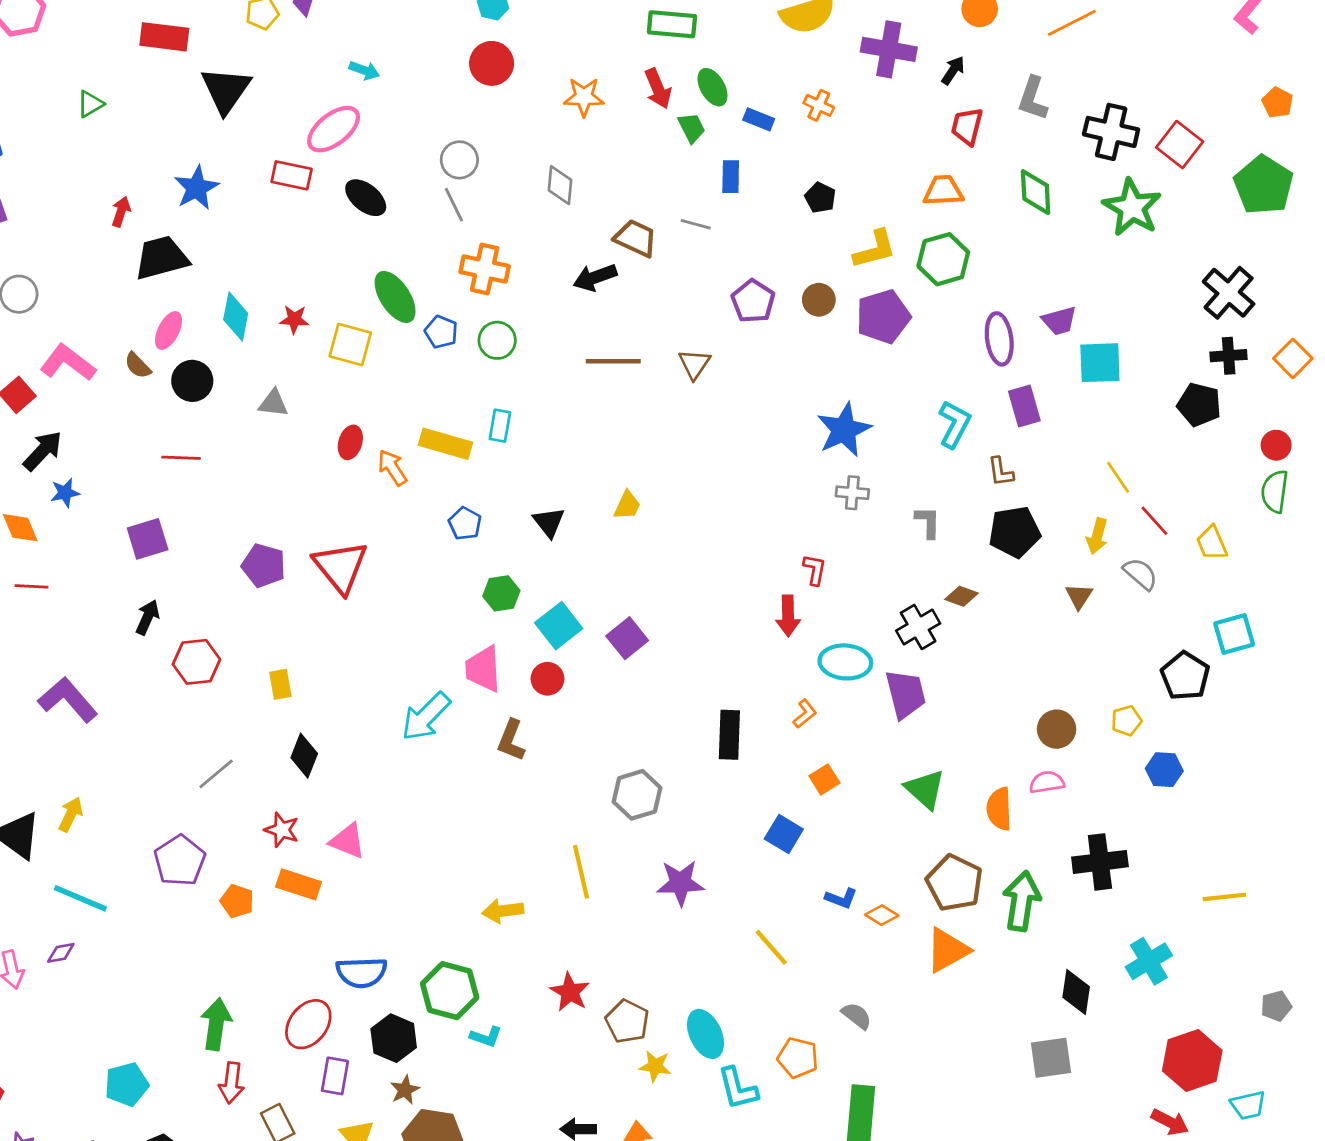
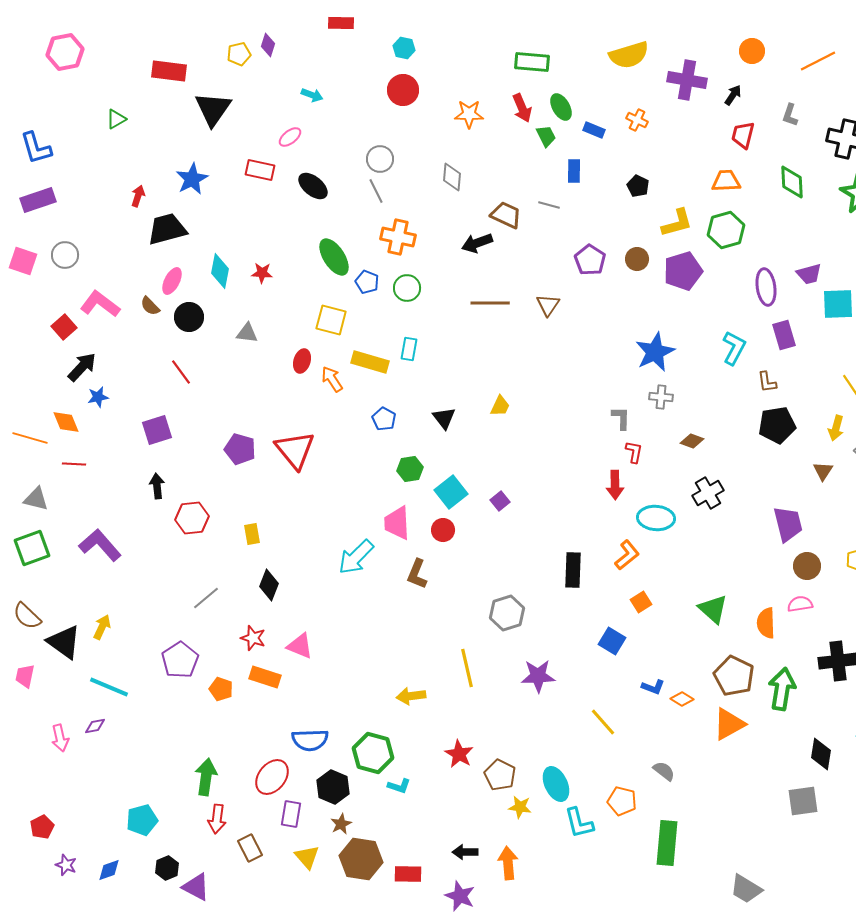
gray L-shape: (1033, 98) -> (790, 115), size x0.7
pink ellipse: (334, 129) -> (290, 137), size x0.6
yellow square: (350, 345) -> (331, 320), moved
red line: (181, 458) -> (181, 372), turned 52
gray L-shape: (928, 522) -> (621, 418), moved
brown diamond: (961, 596) -> (692, 441), moved
black arrow: (148, 617) -> (157, 486), turned -30
purple square: (627, 638) -> (500, 501), size x0.7
purple trapezoid: (906, 694) -> (788, 524), moved
orange L-shape: (805, 714) -> (627, 555), size x1.4

